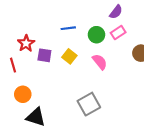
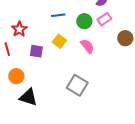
purple square: (44, 55) -> (36, 51), moved
gray square: (89, 104) -> (77, 85), turned -30

